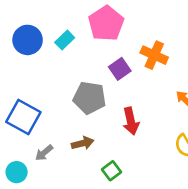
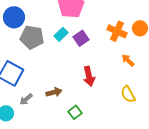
cyan rectangle: (65, 40) -> (61, 34), moved
orange cross: (154, 55) -> (117, 31), moved
gray pentagon: (89, 98) -> (32, 37), moved

